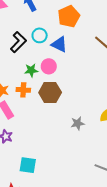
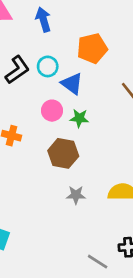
green star: (31, 70) -> (79, 118), moved
brown hexagon: (50, 92) -> (63, 153), moved

